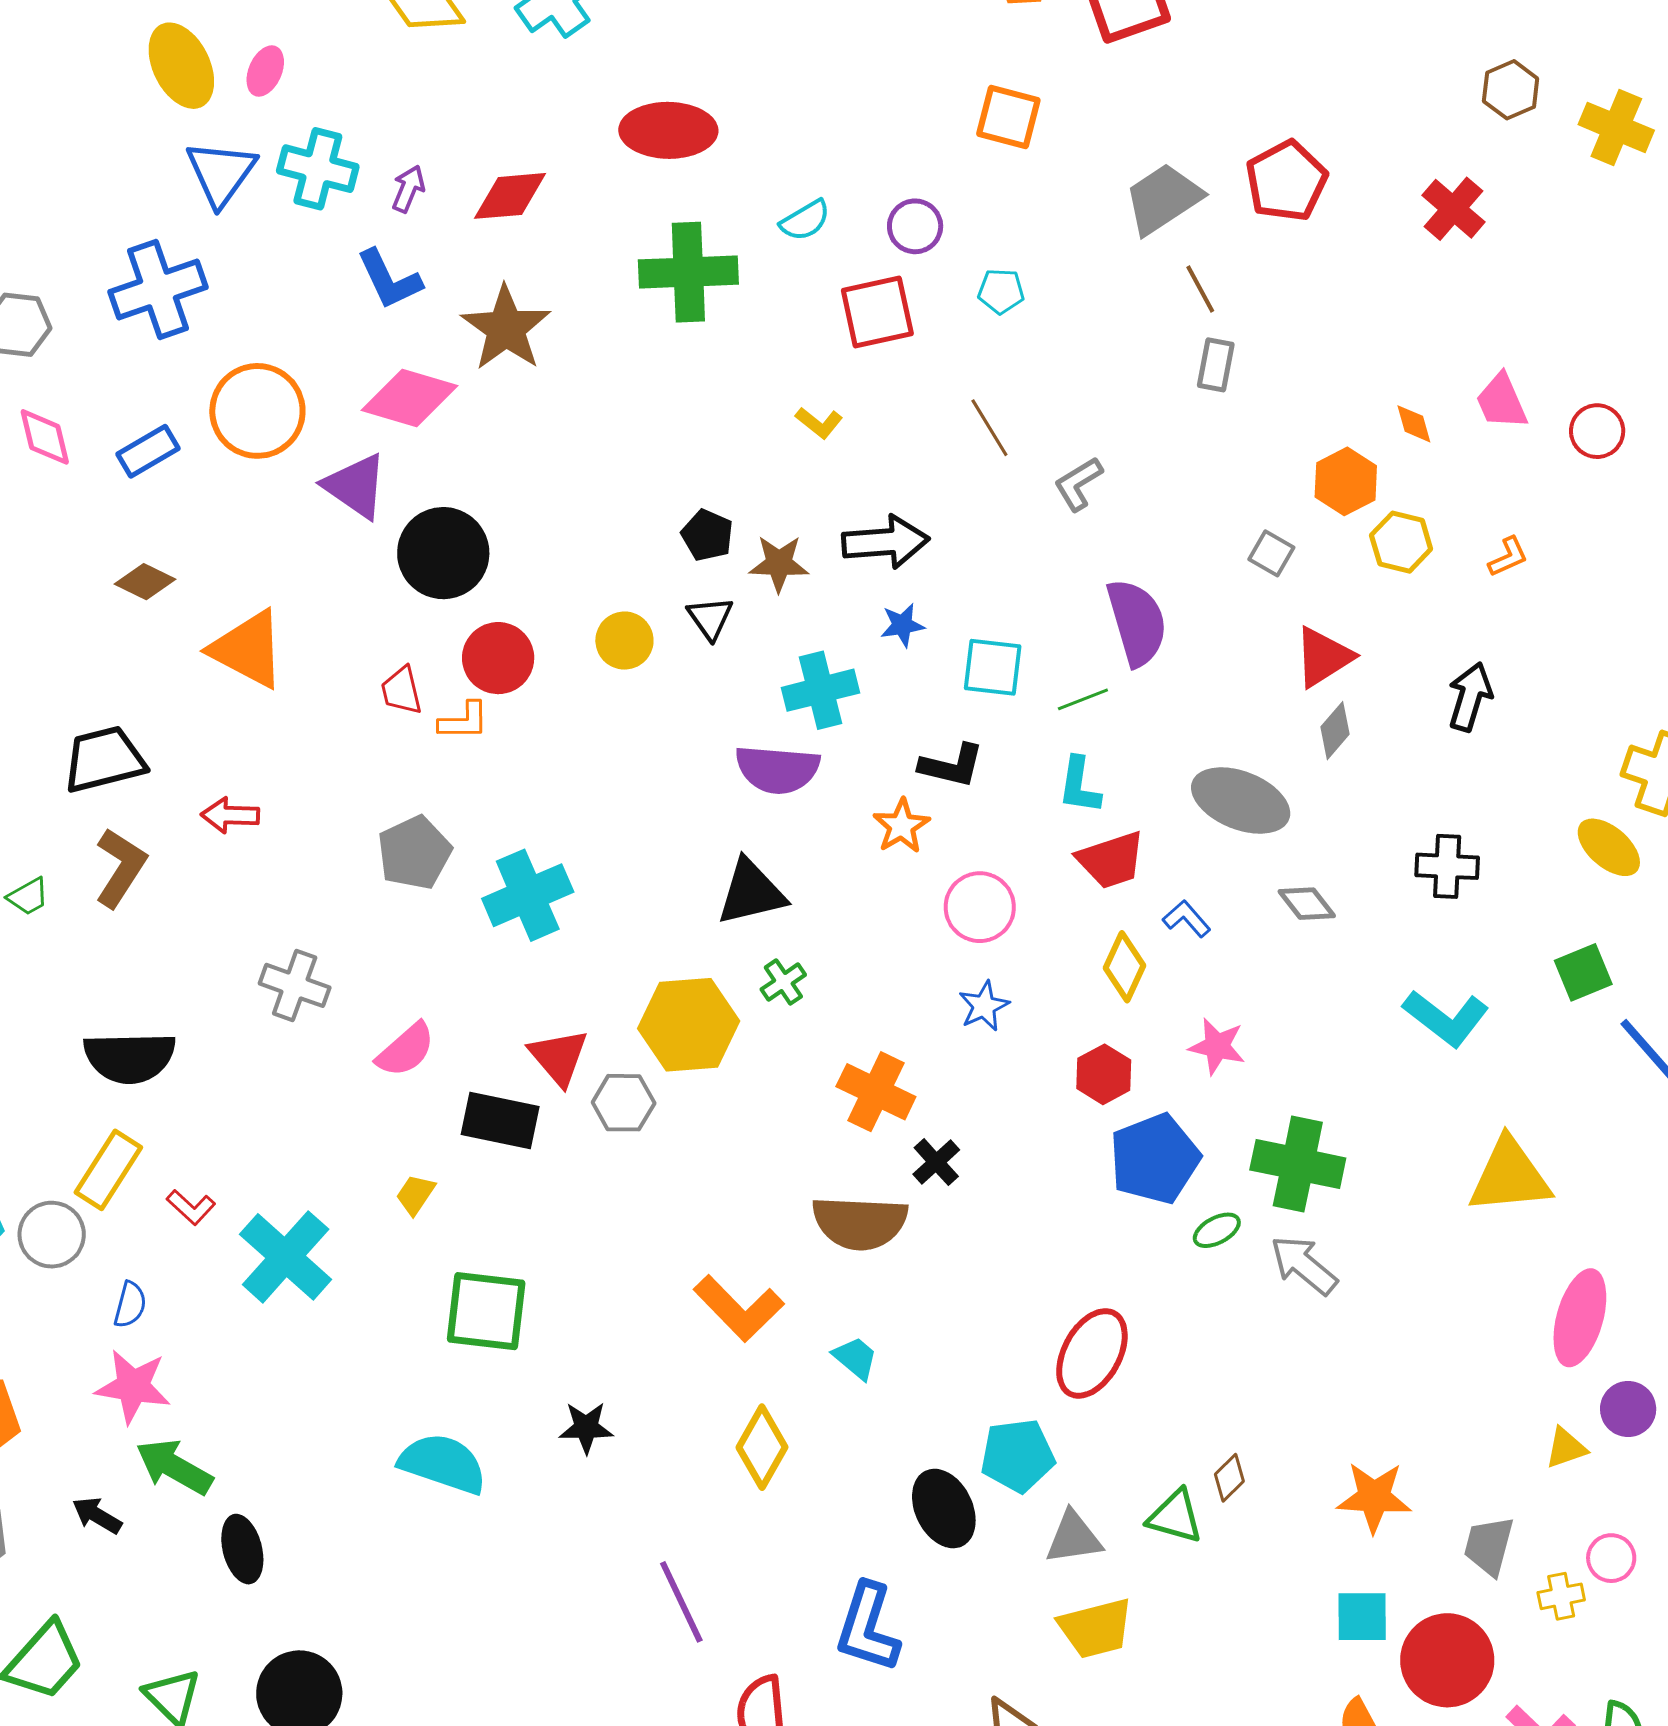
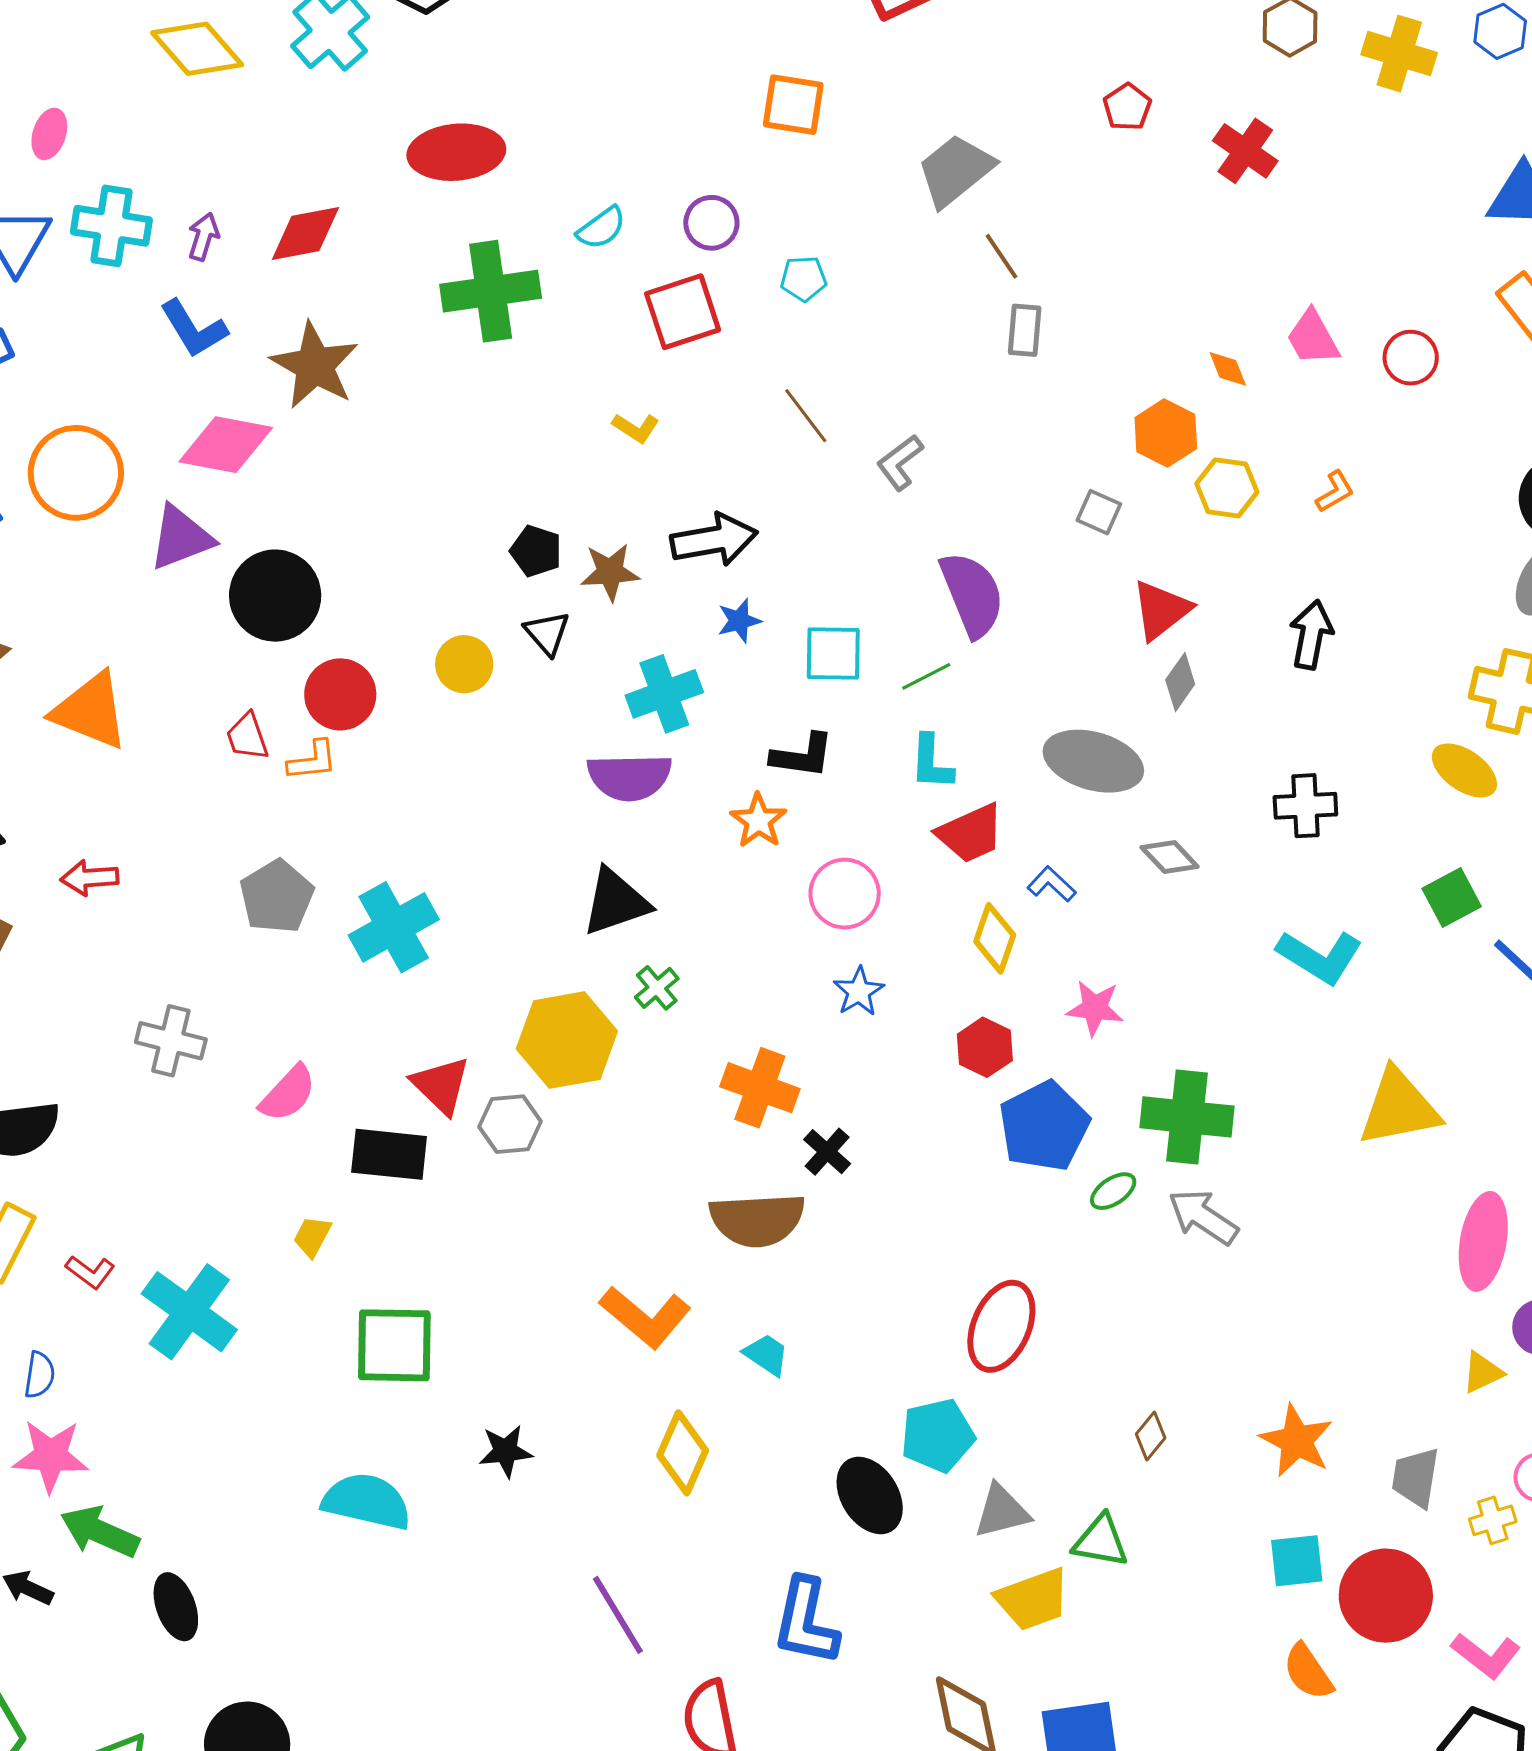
red pentagon: (1286, 181) -> (1127, 107), moved, size x0.6
purple triangle: (355, 486) -> (181, 538), turned -50
orange star: (1374, 1497) -> (1297, 1441), turned 30
green triangle: (1175, 1517) -> (1101, 1541), moved

